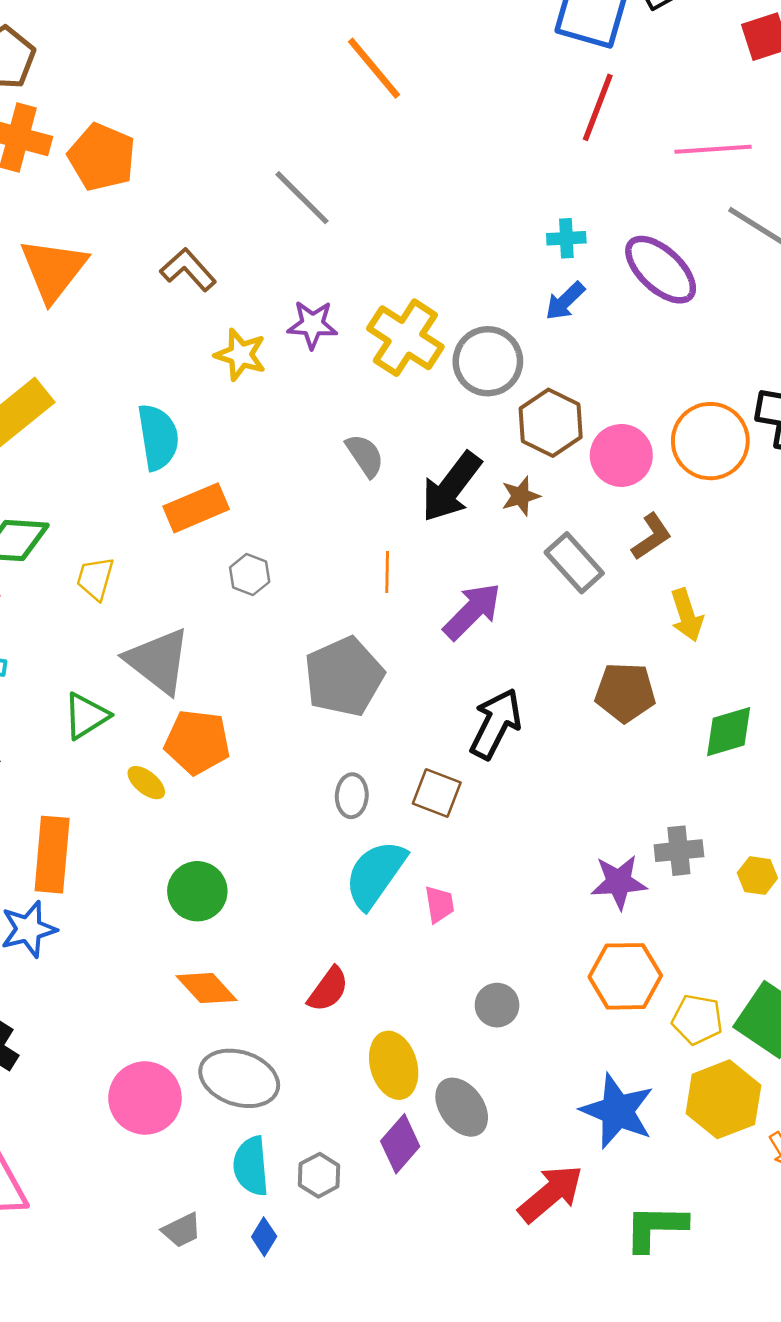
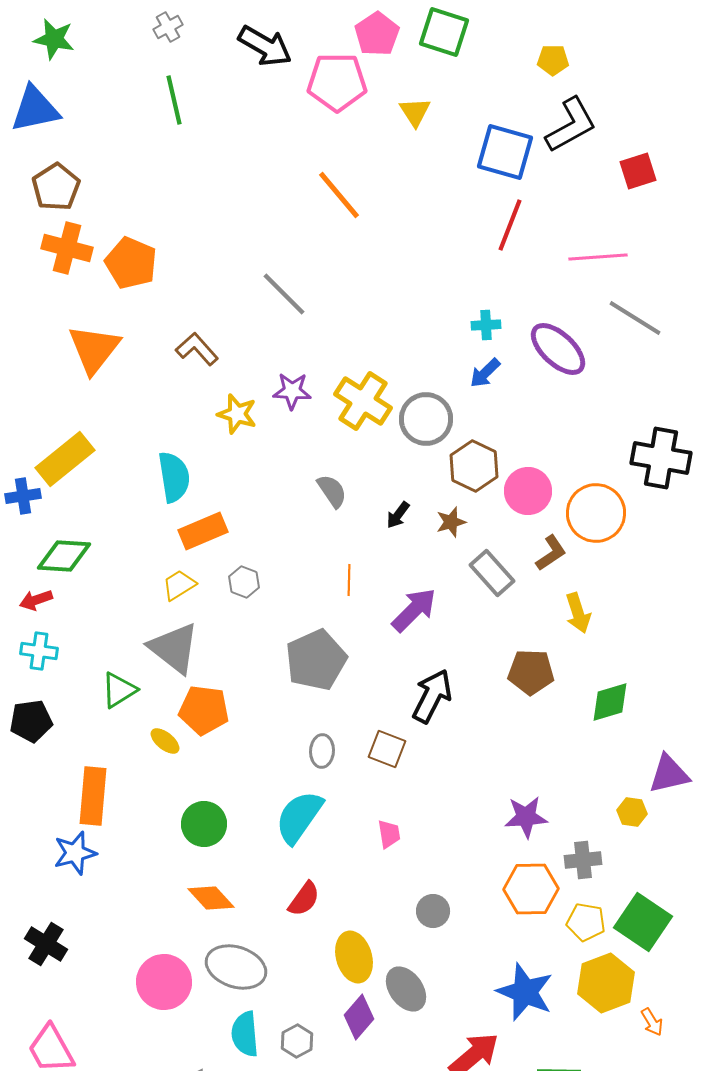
orange circle: (710, 441) -> (596, 513), moved
black arrow: (451, 487) -> (398, 515), size x0.5
yellow trapezoid: (95, 578) -> (179, 585), moved, turned 42
gray cross: (679, 851) -> (583, 860), moved
cyan semicircle: (375, 874) -> (299, 817), moved

